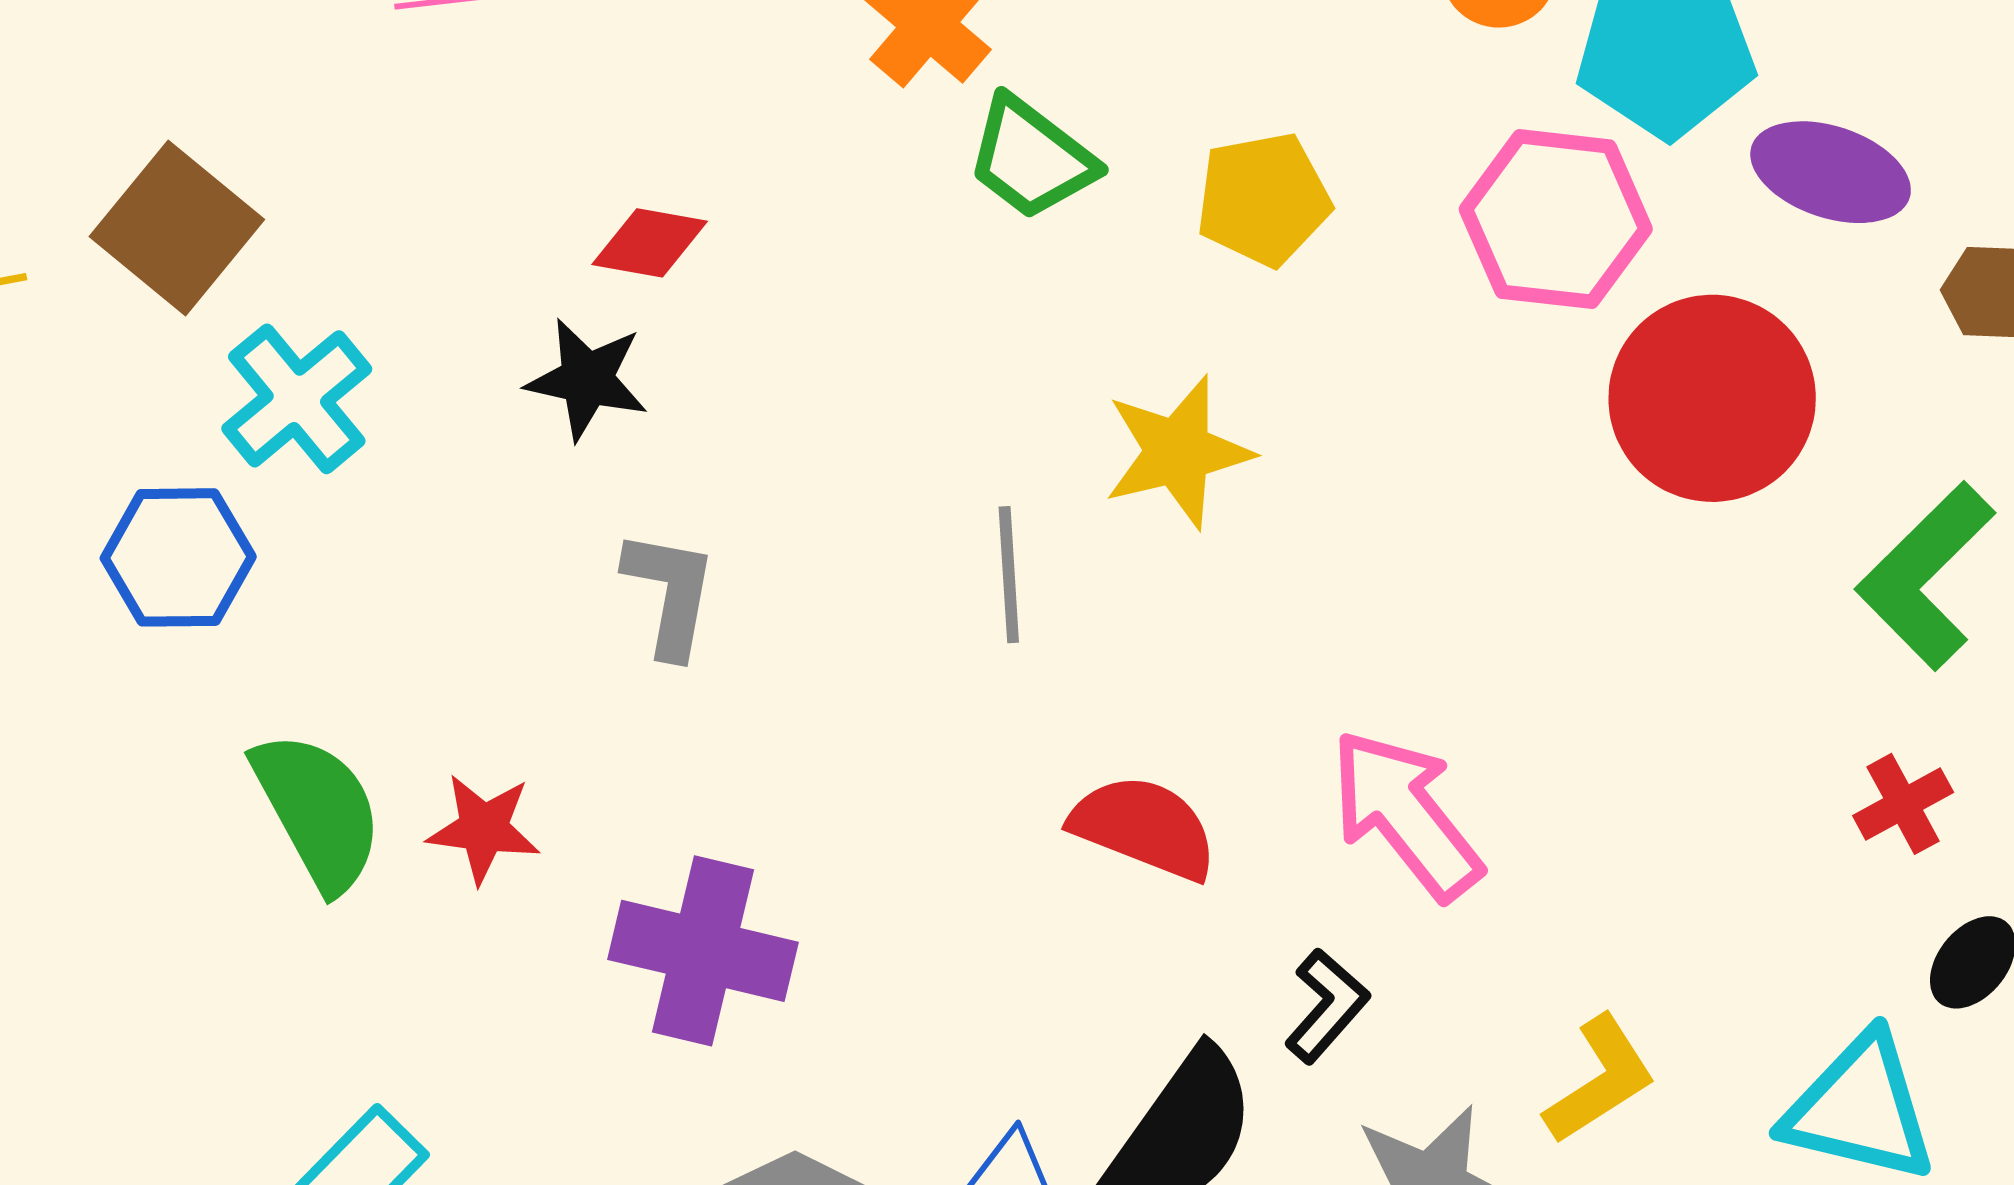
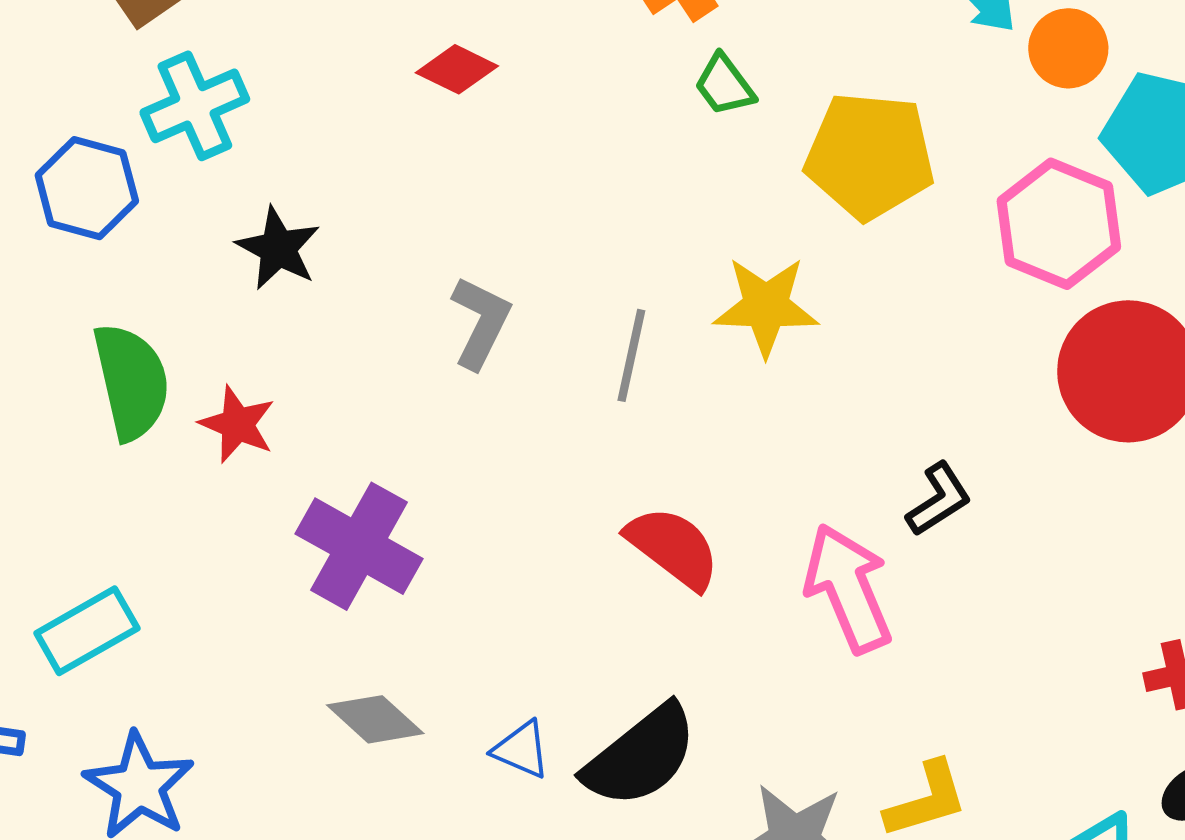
green trapezoid: (1031, 158) -> (724, 85), size x0.7
yellow pentagon: (1263, 199) -> (870, 156), size x1.4
black star: (587, 379) -> (278, 248), moved
gray L-shape: (670, 593) -> (481, 322), moved
black L-shape: (1327, 1006) -> (939, 499), moved

